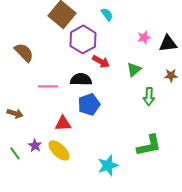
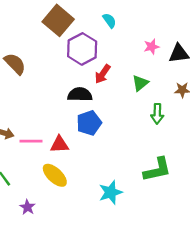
red arrow: (101, 61) -> (103, 74), turned 96
pink line: (48, 86) -> (31, 141), moved
purple star: (35, 145) -> (27, 207), moved

